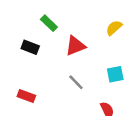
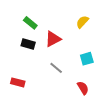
black rectangle: (30, 47) -> (28, 44), moved

